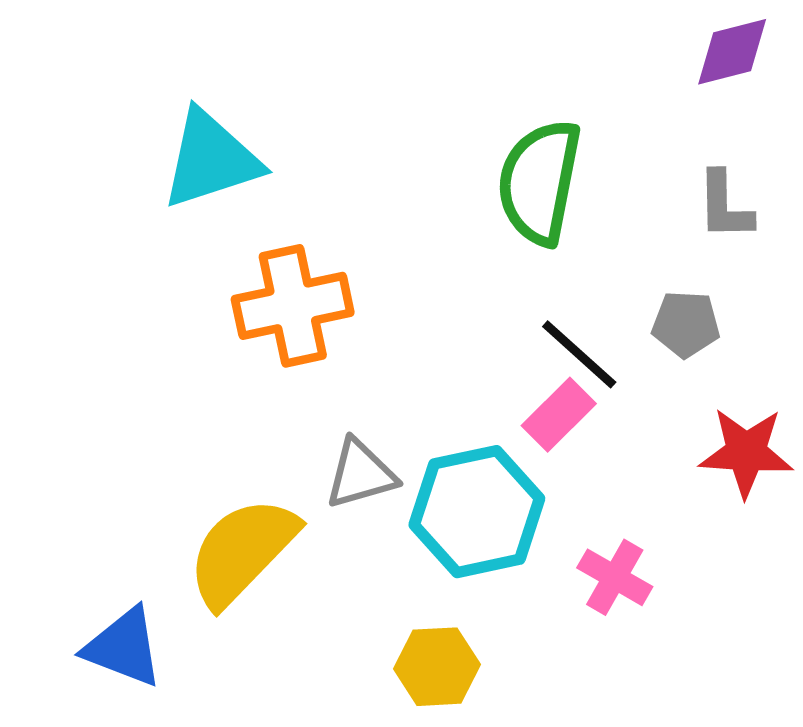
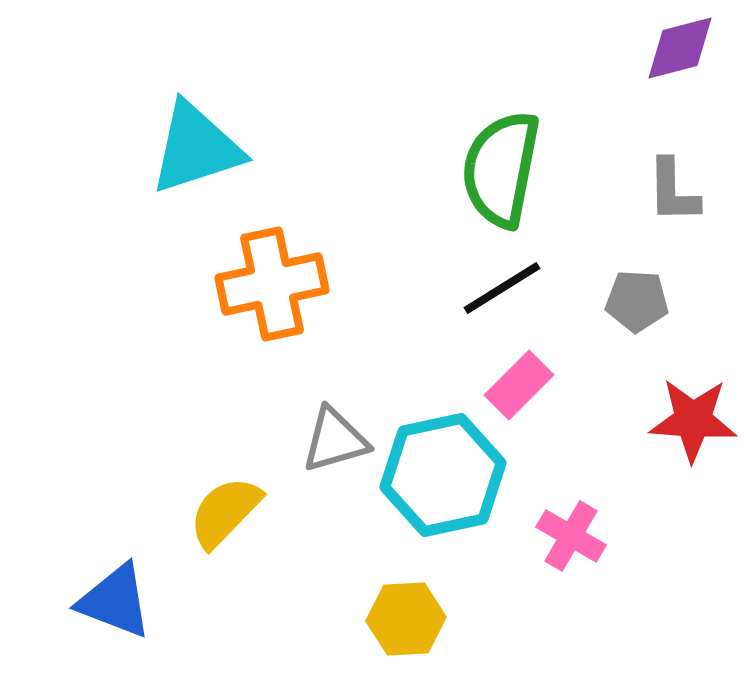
black line: (579, 354) -> (502, 288), moved, turned -74
yellow semicircle: (242, 551) -> (225, 512), size x0.7

